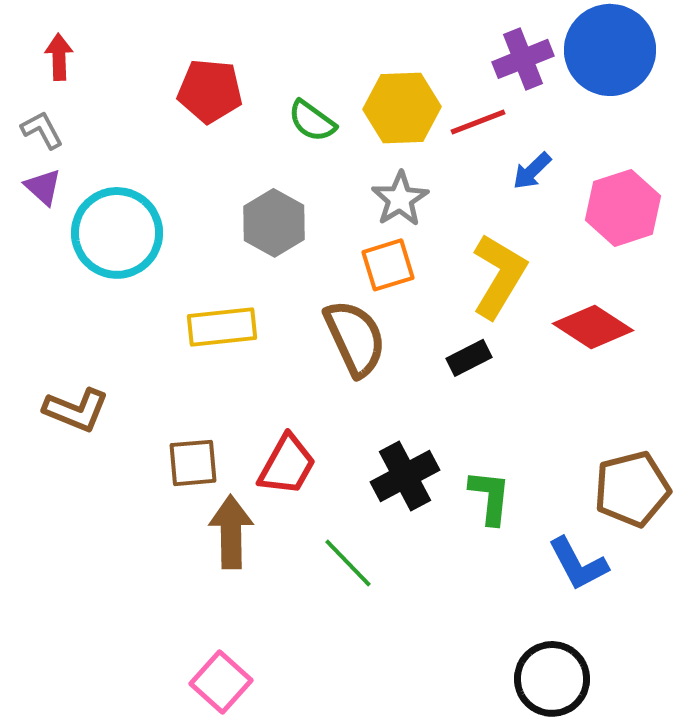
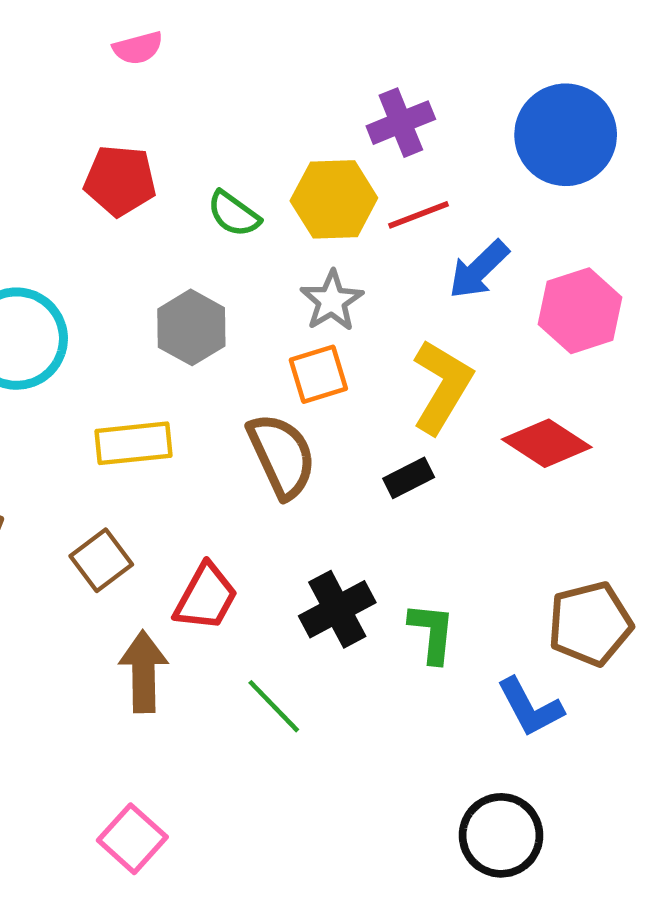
purple cross: (523, 59) -> (401, 123), moved
blue arrow: (532, 171) -> (479, 270), size x1.4
brown square: (193, 463) -> (101, 560), moved, turned -32

